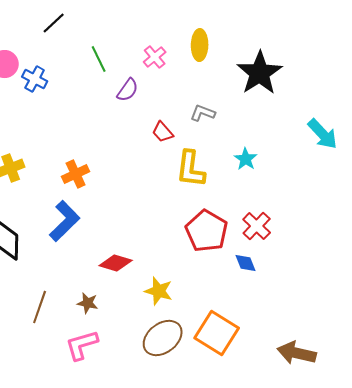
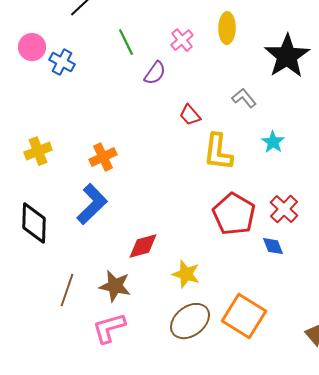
gray L-shape: (203, 113) -> (244, 98), moved, turned 30
red diamond: (116, 263) -> (143, 246), turned -32
brown star: (88, 303) -> (115, 286), size x1.5

